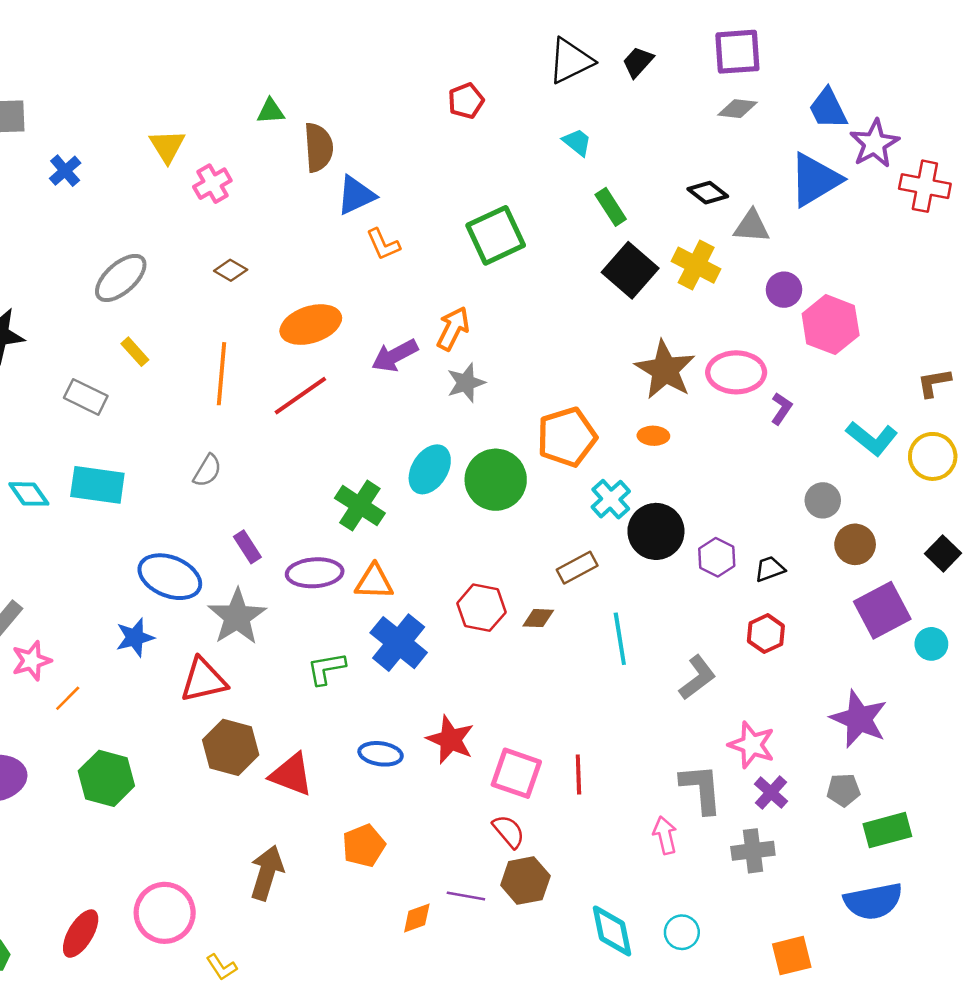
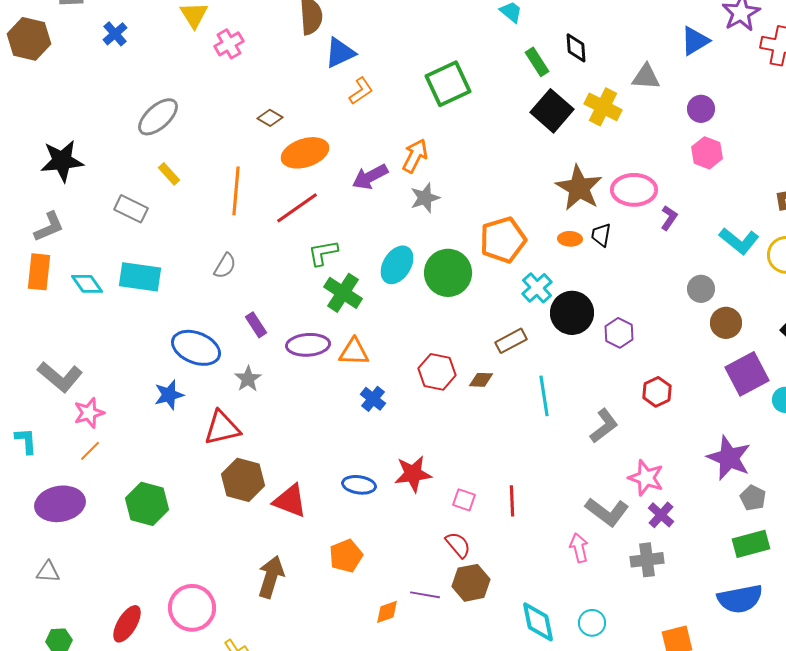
blue triangle: (815, 180) -> (695, 41), size x0.7
black diamond: (708, 193) -> (576, 48), moved, turned 48
orange L-shape: (383, 244) -> (361, 91), turned -100
brown diamond: (231, 270) -> (270, 118), moved
purple circle: (784, 290) -> (701, 109), moved
pink hexagon: (831, 325) -> (707, 153), size x0.7
black trapezoid: (770, 569) -> (601, 235), moved, turned -60
gray star: (237, 617) -> (248, 379), size x0.6
blue cross: (399, 643) -> (373, 399), size x0.6
green L-shape: (326, 668) -> (323, 253), moved
orange line: (68, 698) -> (90, 451), moved
red star: (450, 740) -> (413, 474), turned -30
pink square: (516, 773) -> (464, 500), size x0.6
gray L-shape: (701, 789) -> (607, 512), turned 132
gray pentagon: (843, 790) -> (753, 498), moved, turned 30

